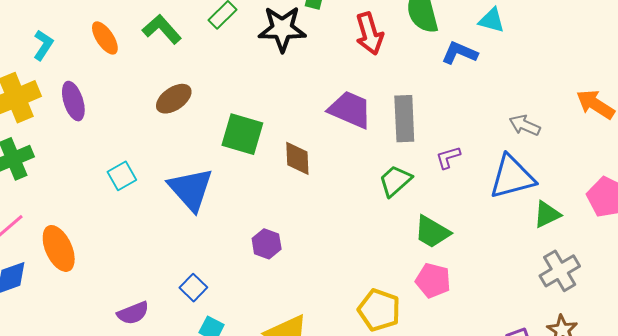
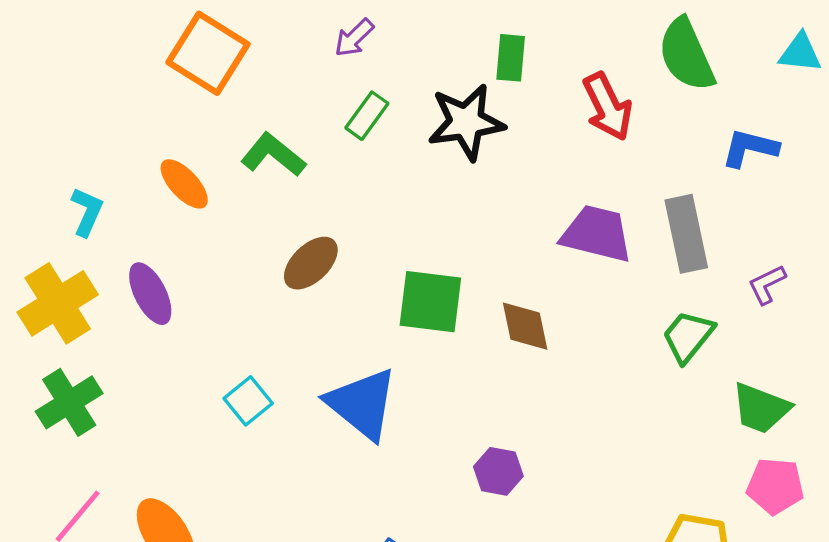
blue L-shape: (460, 53) -> (750, 148), moved

